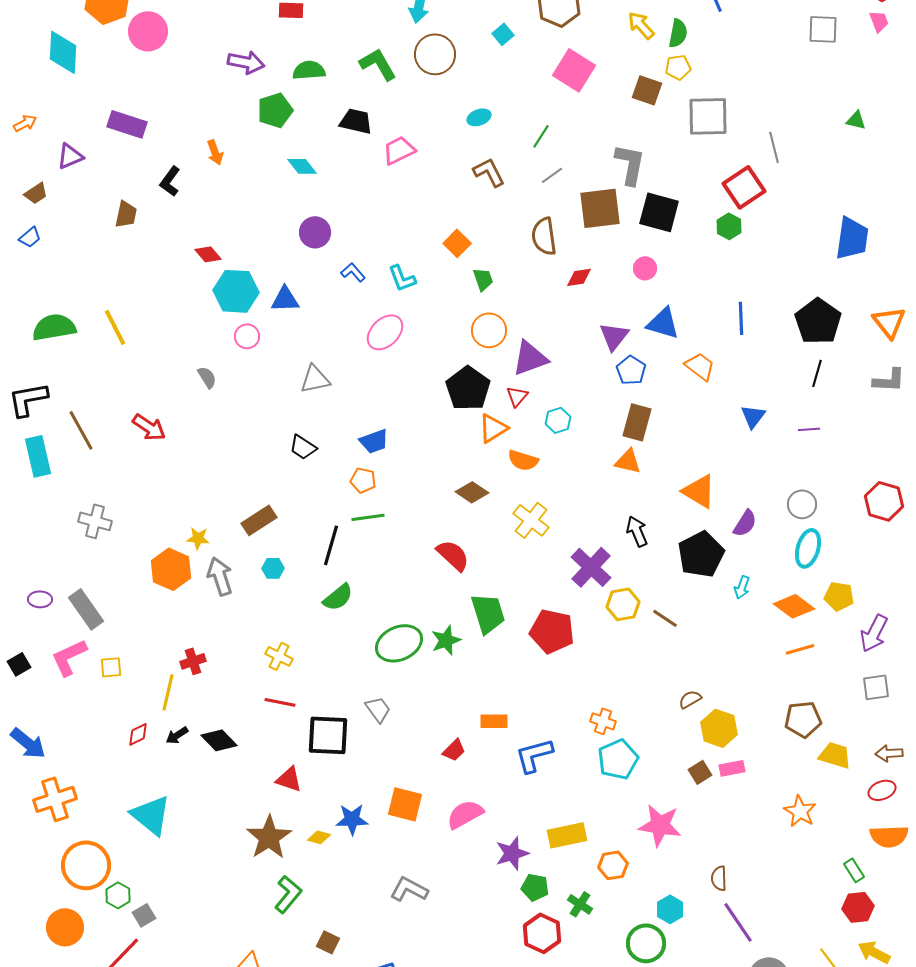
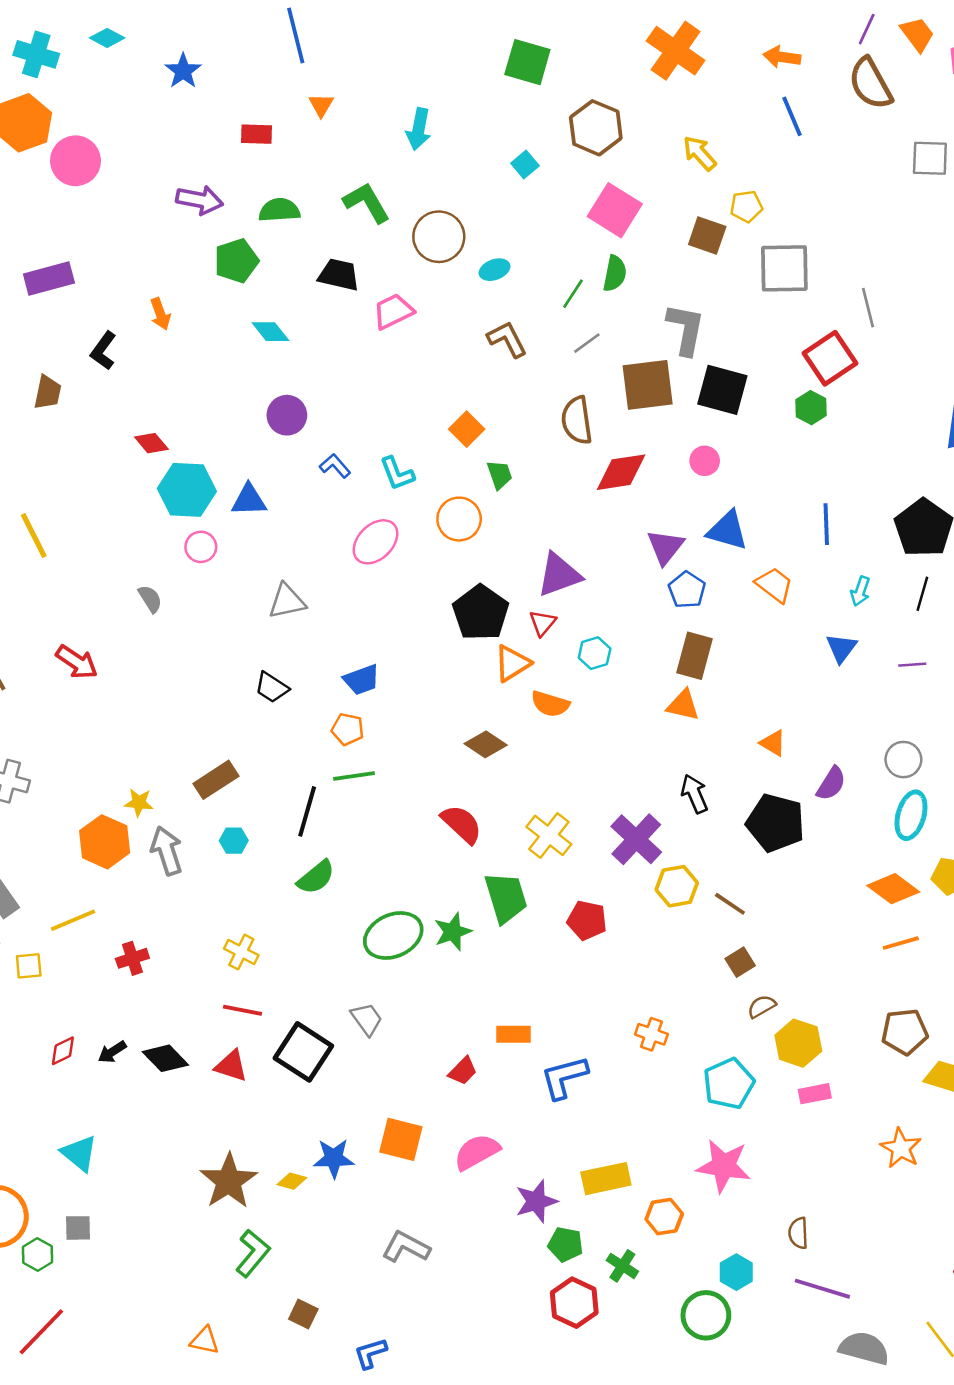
green semicircle: (678, 33) -> (615, 273), moved
brown circle: (435, 54) -> (439, 237), moved
purple rectangle: (127, 124) -> (49, 279), turned -33
red diamond: (579, 277) -> (621, 472), size x1.6
orange circle: (489, 330) -> (459, 519), moved
orange triangle: (699, 491) -> (773, 743), size x0.6
yellow cross: (531, 520) -> (549, 835), moved
black pentagon: (701, 554) -> (776, 823), turned -30
cyan arrow: (742, 587) -> (860, 591), moved
red pentagon: (552, 631) -> (587, 920), size x0.7
yellow line: (168, 692) -> (73, 920), moved, turned 54
black square: (328, 735) -> (303, 1052), turned 30
cyan pentagon: (618, 759) -> (729, 1084), moved
brown square: (700, 772) -> (740, 962), moved
red triangle: (289, 779) -> (231, 1066), moved
cyan triangle: (151, 815) -> (79, 1153), size x0.7
gray square: (144, 915) -> (78, 1228), moved, turned 30
purple line: (738, 922) -> (822, 1289), turned -39

